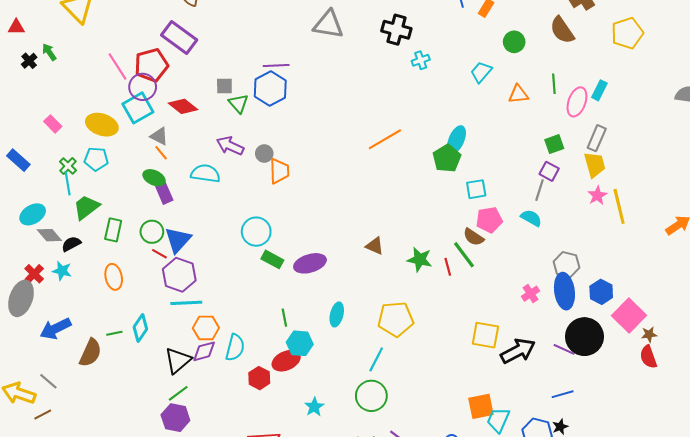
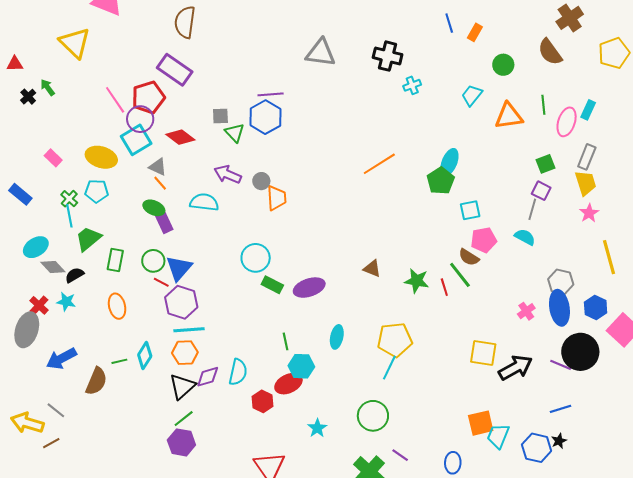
orange triangle: (518, 94) -> (509, 116), size x1.4
yellow line: (619, 206) -> (609, 257), moved
orange hexagon: (206, 328) -> (185, 353), moved
cyan line: (376, 359) -> (389, 368), moved

